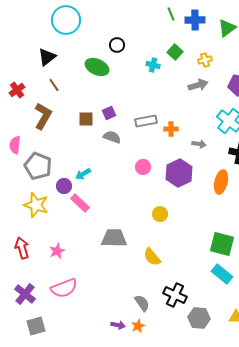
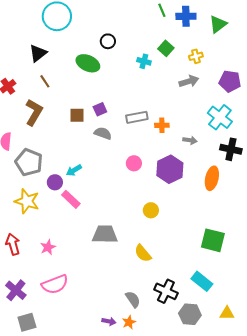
cyan rectangle: (222, 274) -> (202, 281), moved

